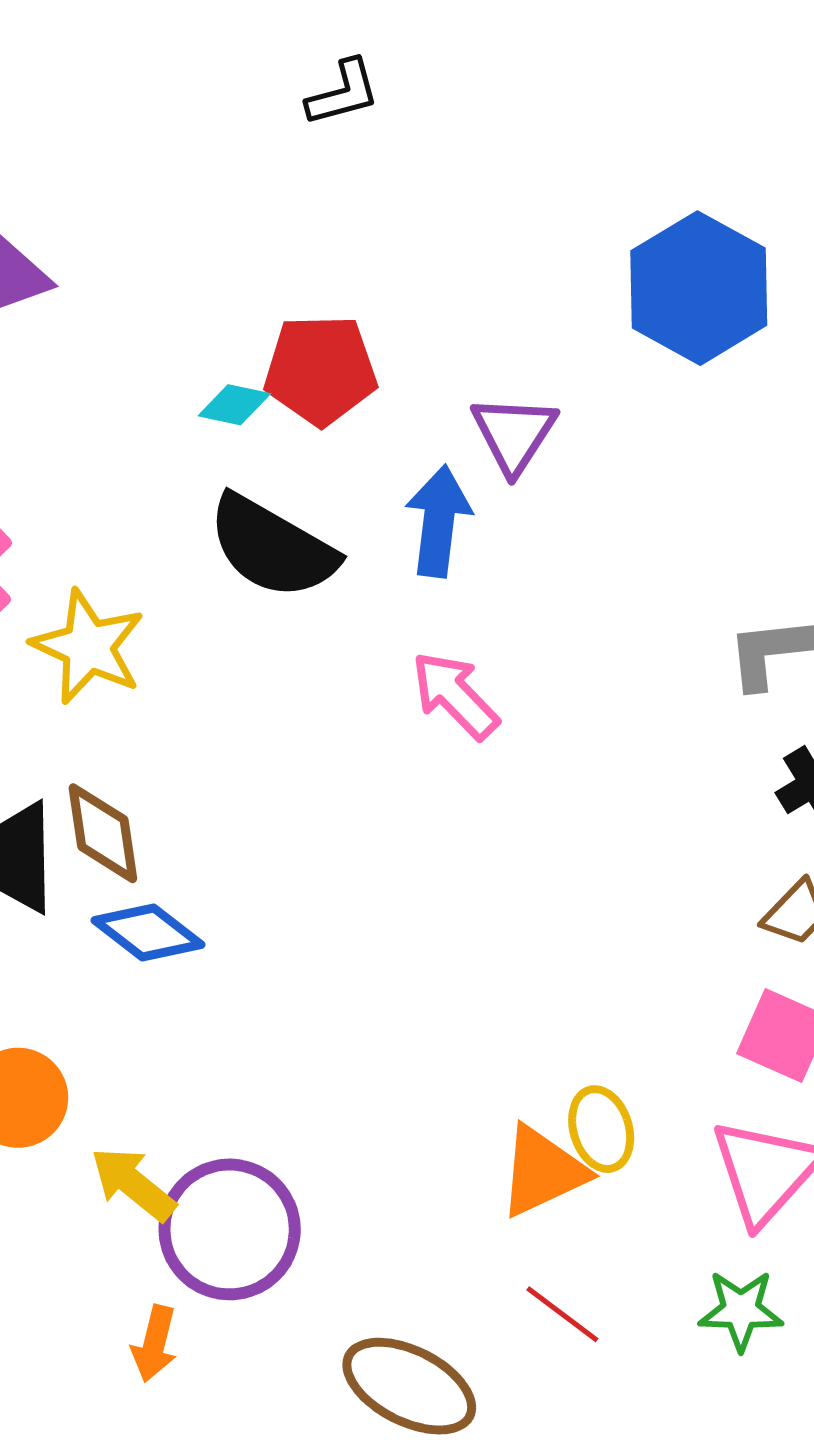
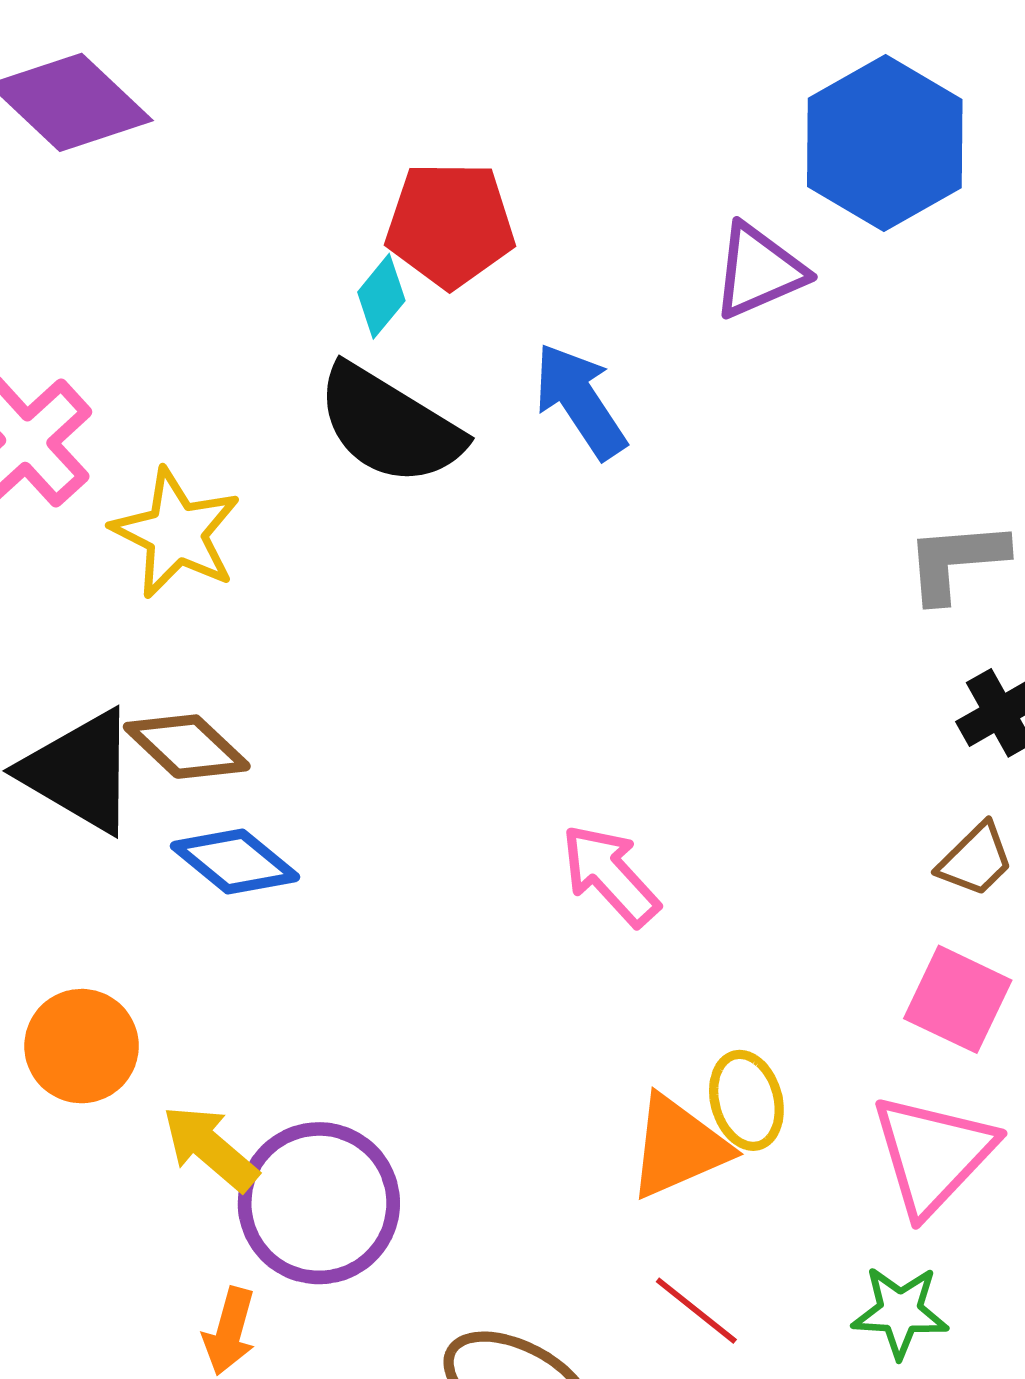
cyan diamond: (234, 405) -> (381, 296), moved, turned -64
purple triangle: (514, 434) -> (759, 271), moved, turned 32
blue arrow: (438, 521) -> (580, 401), turned -42
pink arrow: (455, 695) -> (610, 875), moved
brown diamond: (103, 833) -> (187, 747), turned -40

